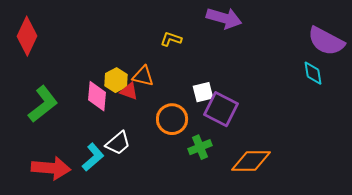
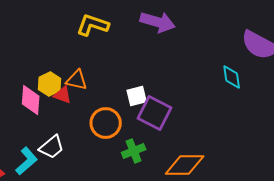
yellow L-shape: (171, 39) -> (93, 25), moved, size x1.5
cyan diamond: (313, 73) -> (232, 77), moved

